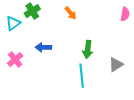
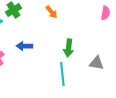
gray triangle: (116, 65) -> (96, 63), turned 42

